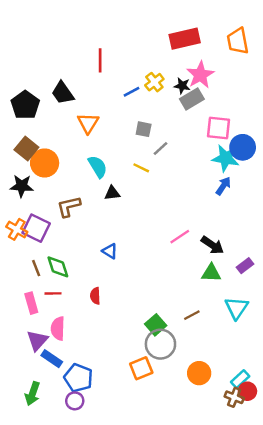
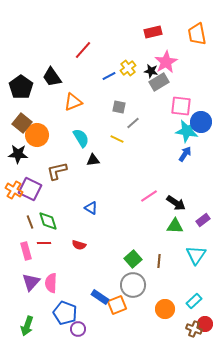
red rectangle: (185, 39) -> (153, 32), size x0.7
red line: (100, 60) -> (83, 50), turned 42
orange triangle: (88, 123) -> (73, 102), turned 36
red semicircle: (95, 296) -> (79, 245), turned -72
brown line: (192, 315) -> (159, 261), turned -56
green square: (156, 325) -> (133, 259), moved
pink semicircle: (58, 328) -> (51, 283), moved
blue rectangle: (52, 359) -> (100, 297), moved
cyan rectangle: (240, 379) -> (194, 301), moved
purple circle: (75, 401) -> (78, 329), moved

